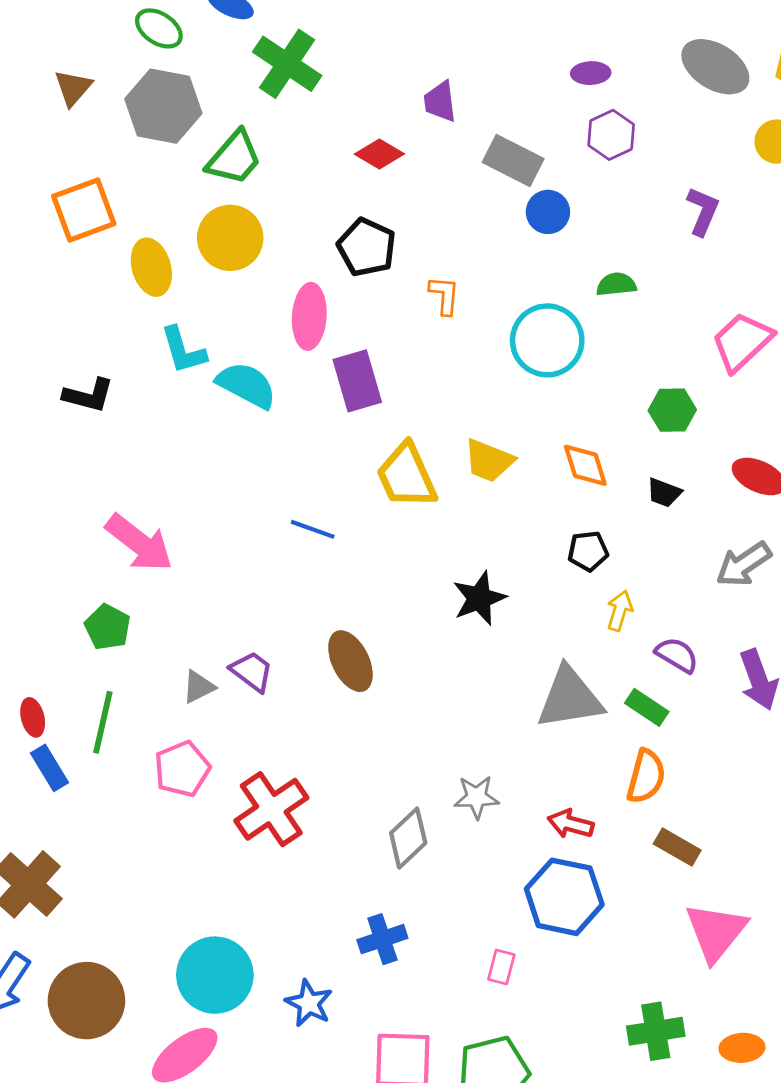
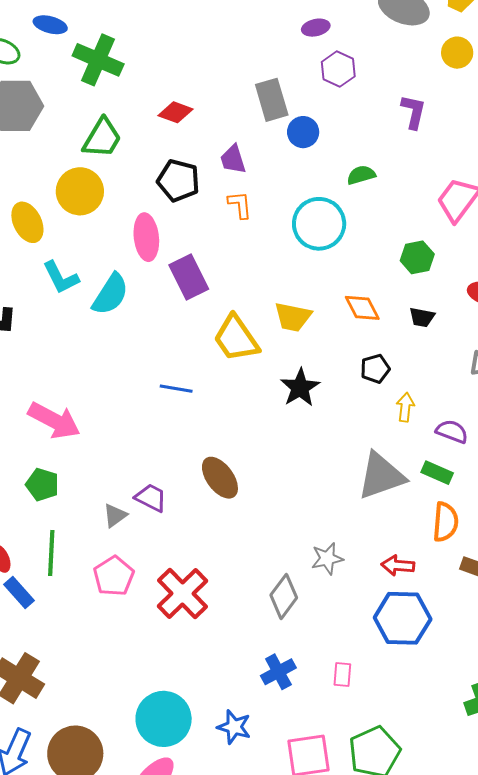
purple trapezoid: (440, 102) -> (233, 159), moved
green trapezoid: (234, 158) -> (102, 138), moved
gray rectangle: (513, 160) -> (272, 100), turned 57
cyan semicircle: (246, 385) -> (110, 294), turned 105
black star: (479, 598) -> (300, 388), moved
pink rectangle: (501, 967) -> (342, 675), moved

